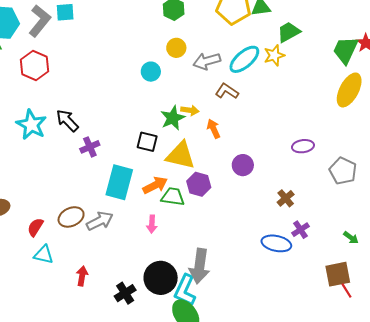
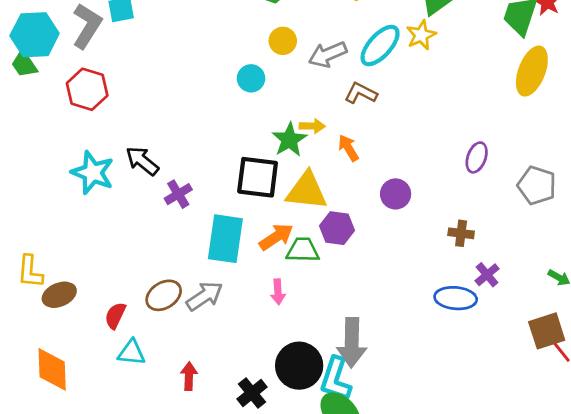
black square: (147, 142) -> (258, 177), size x1.5
purple ellipse: (303, 146) -> (477, 157), turned -55
brown cross: (286, 198) -> (461, 233), turned -36

